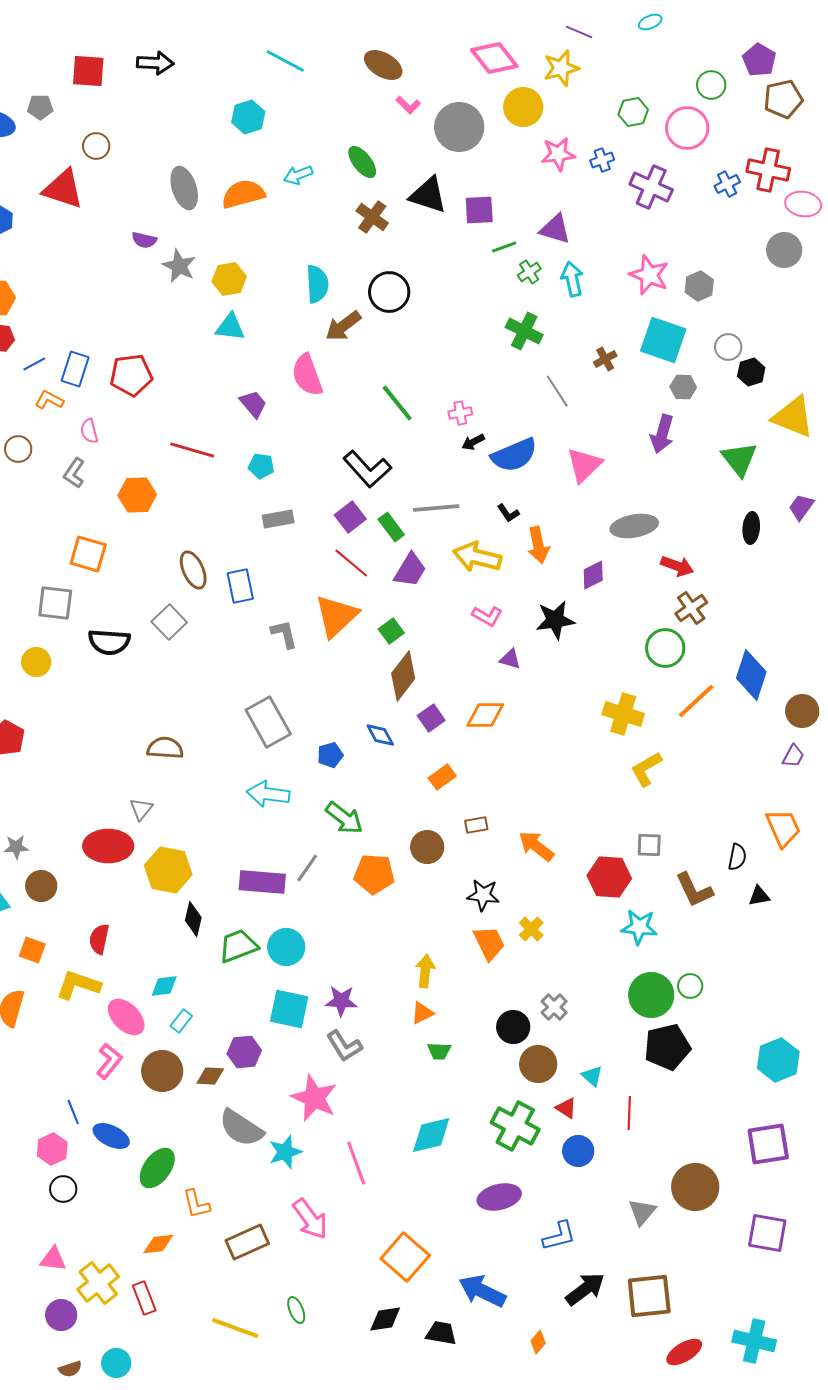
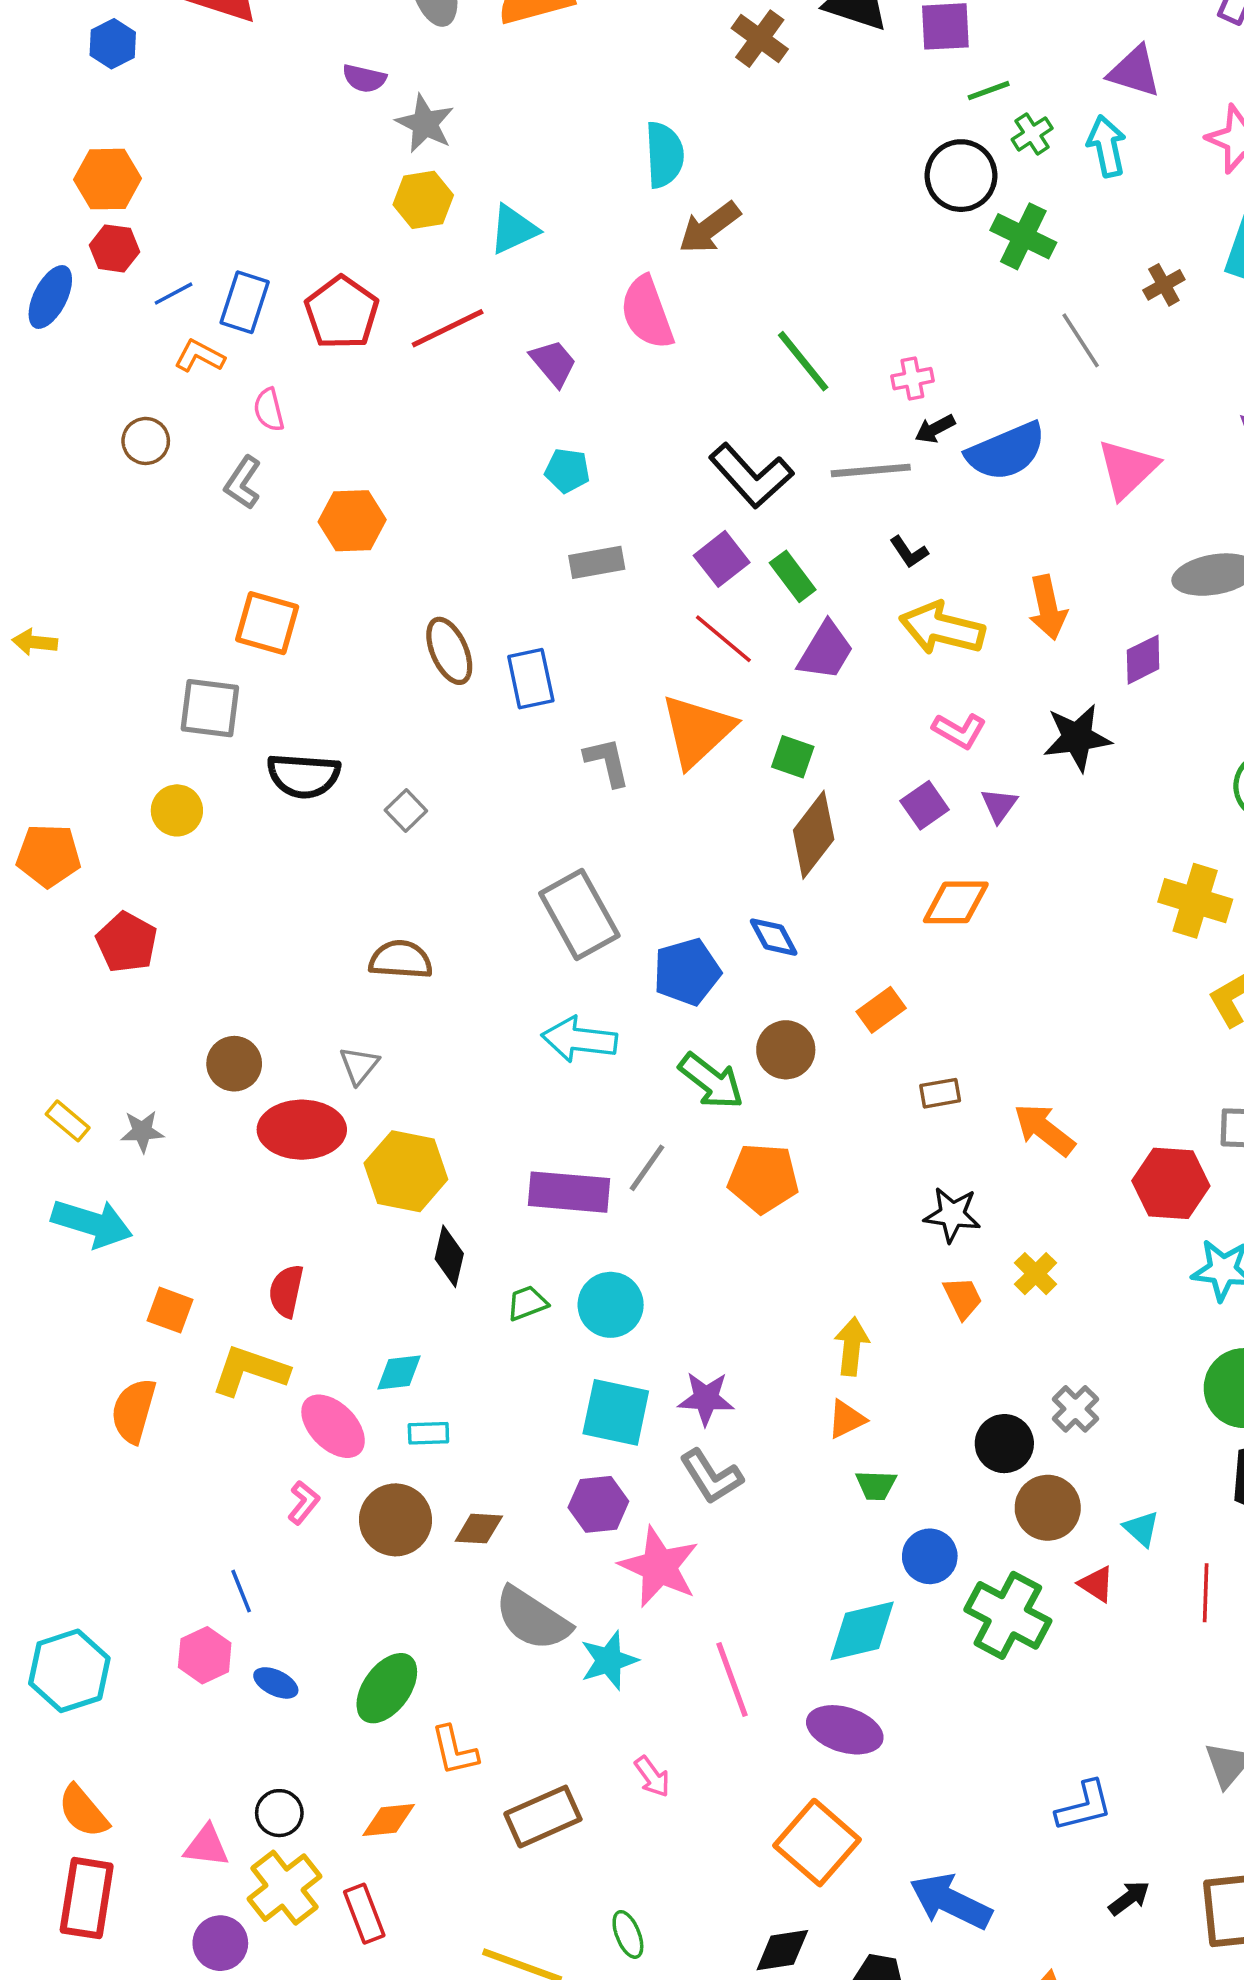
purple triangle: (555, 229) -> (1134, 72), moved
yellow hexagon: (229, 279) -> (423, 200), moved
black circle: (389, 292) -> (961, 176), moved
cyan triangle: (230, 327) -> (513, 229), turned -32
red pentagon: (131, 375) -> (342, 313), turned -30
red line: (192, 450) -> (448, 328), moved, turned -42
gray line: (436, 508) -> (871, 470), moved
black L-shape: (508, 513) -> (909, 552), moved
gray square: (169, 622) -> (406, 810), moved, size x0.7
green square: (391, 631) -> (793, 757), turned -35
purple triangle: (510, 659) -> (999, 805), turned 50
purple square: (431, 718) -> (925, 805), moved
blue pentagon: (330, 755) -> (687, 972), size x1.5
brown circle: (427, 847) -> (786, 1050), moved
brown circle: (41, 886) -> (234, 1064), moved
orange trapezoid: (489, 943) -> (963, 1298), size x0.7
green trapezoid: (238, 946) -> (527, 1303), size x0.6
cyan rectangle: (181, 1021) -> (428, 1433), turned 50
purple hexagon: (244, 1052) -> (598, 1504), moved
pink L-shape: (109, 1061) -> (304, 1503), size x0.7
blue ellipse: (111, 1136) -> (276, 1683), moved, size x0.7
blue circle: (578, 1151) -> (930, 1556), moved
black circle: (63, 1189) -> (279, 1813), moved
purple ellipse: (499, 1197) -> (845, 1730), moved, turned 30
pink arrow: (310, 1219) -> (652, 1777), size x0.6
black arrow: (585, 1289) -> (1129, 1898), size x0.6

